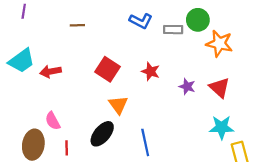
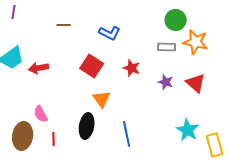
blue L-shape: (141, 21) -> (110, 33), moved
gray rectangle: (173, 30) -> (167, 47), moved
cyan star: (222, 127) -> (188, 130), moved, turned 30
black ellipse: (102, 134) -> (87, 126), turned -30

